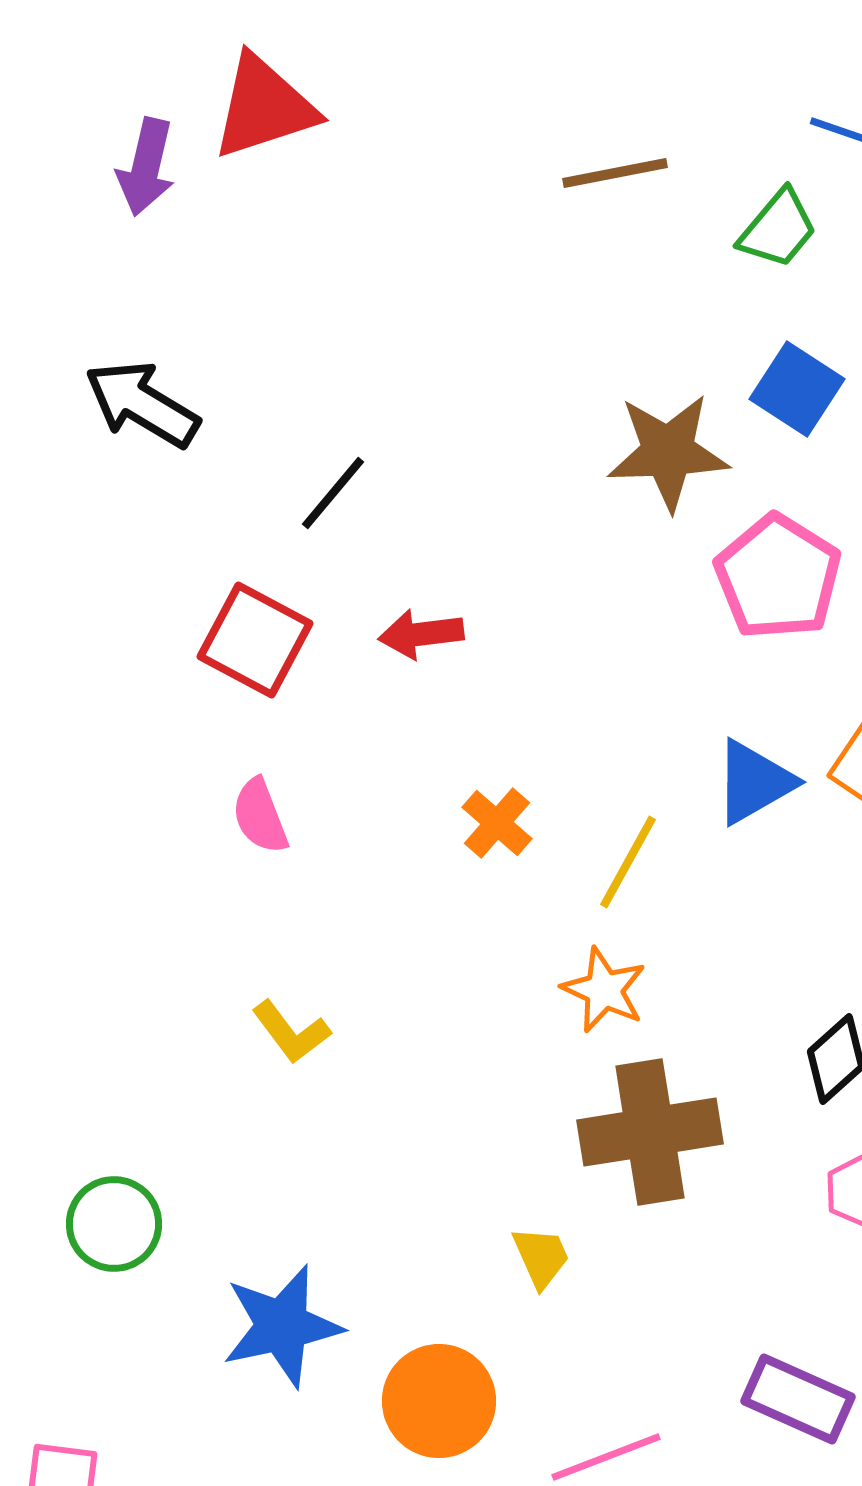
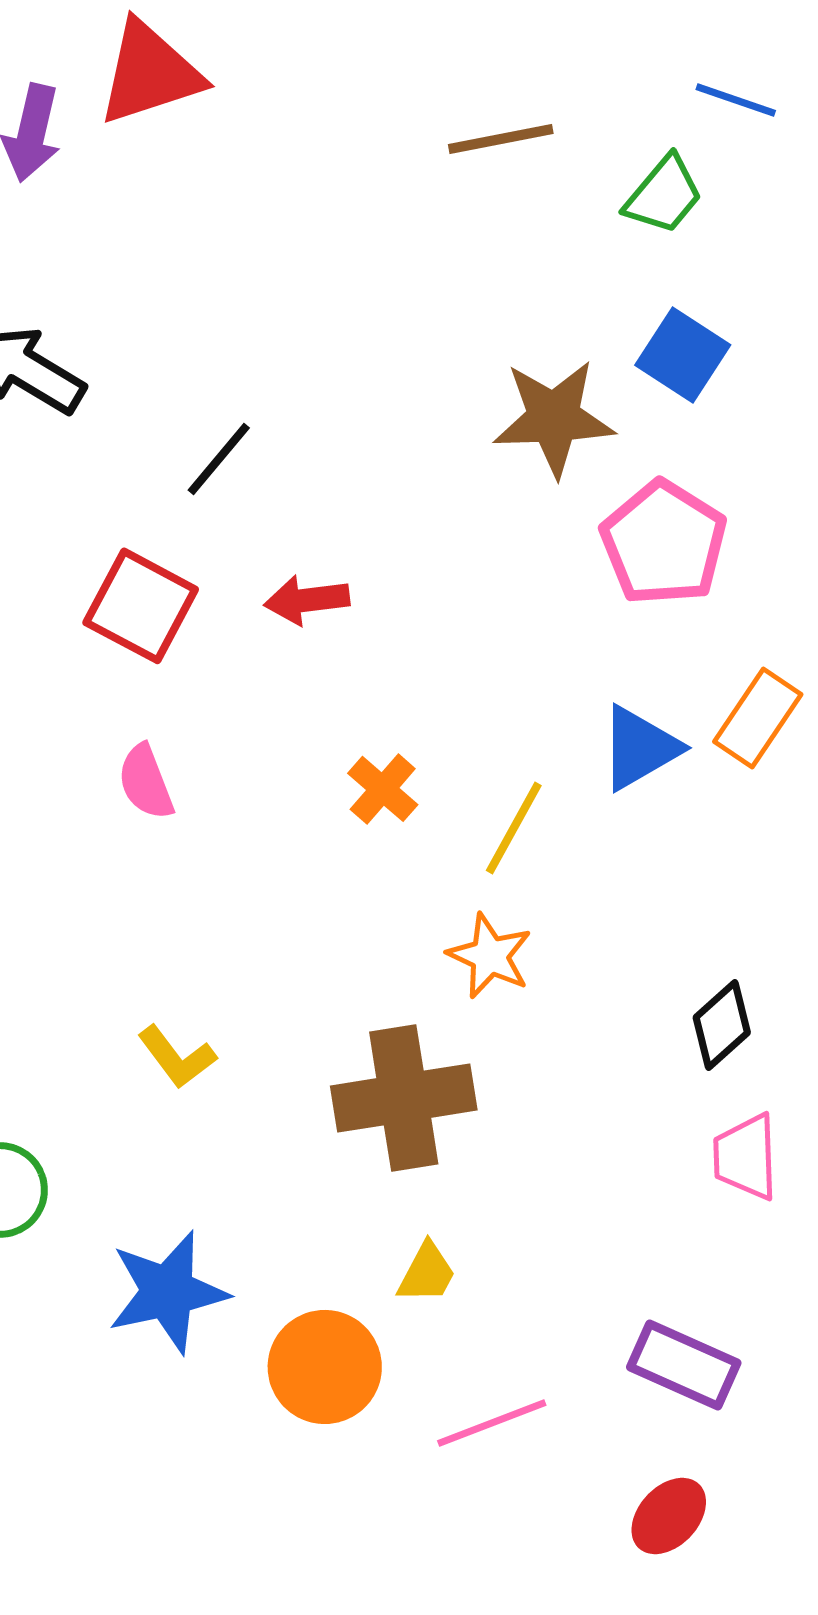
yellow L-shape: (291, 1032) -> (177, 1057), moved
brown cross: (650, 1132) -> (404, 1098), moved
yellow trapezoid: (541, 1257) -> (427, 1273), moved, turned 52

